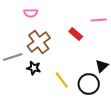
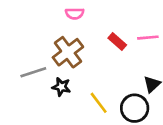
pink semicircle: (31, 13) -> (75, 14), moved
pink line: (99, 20) -> (148, 38), moved

